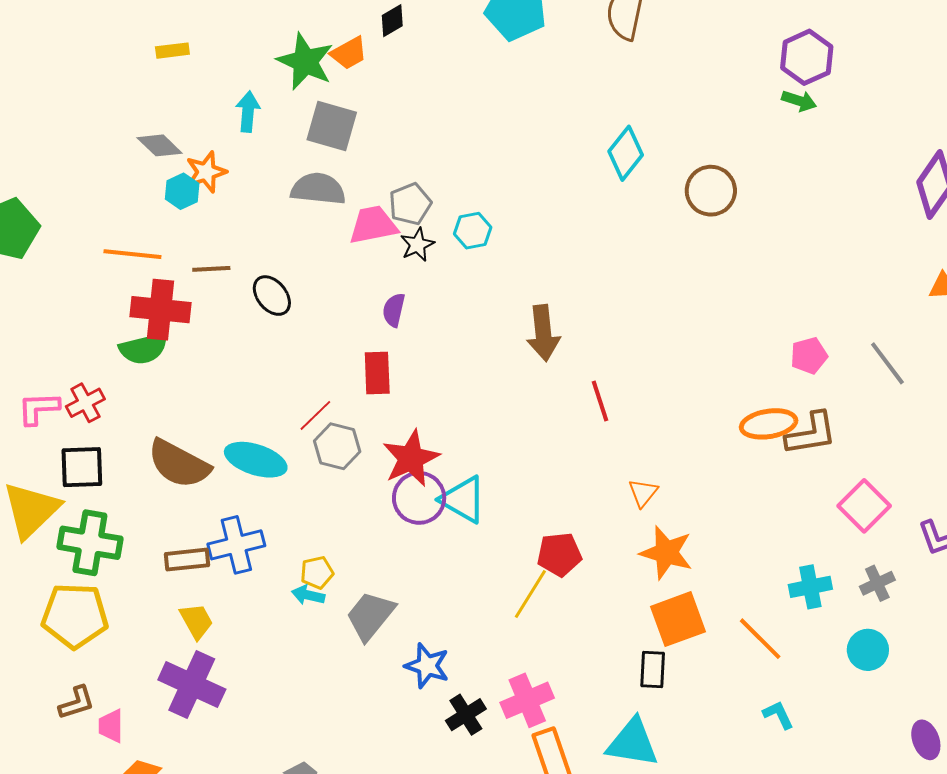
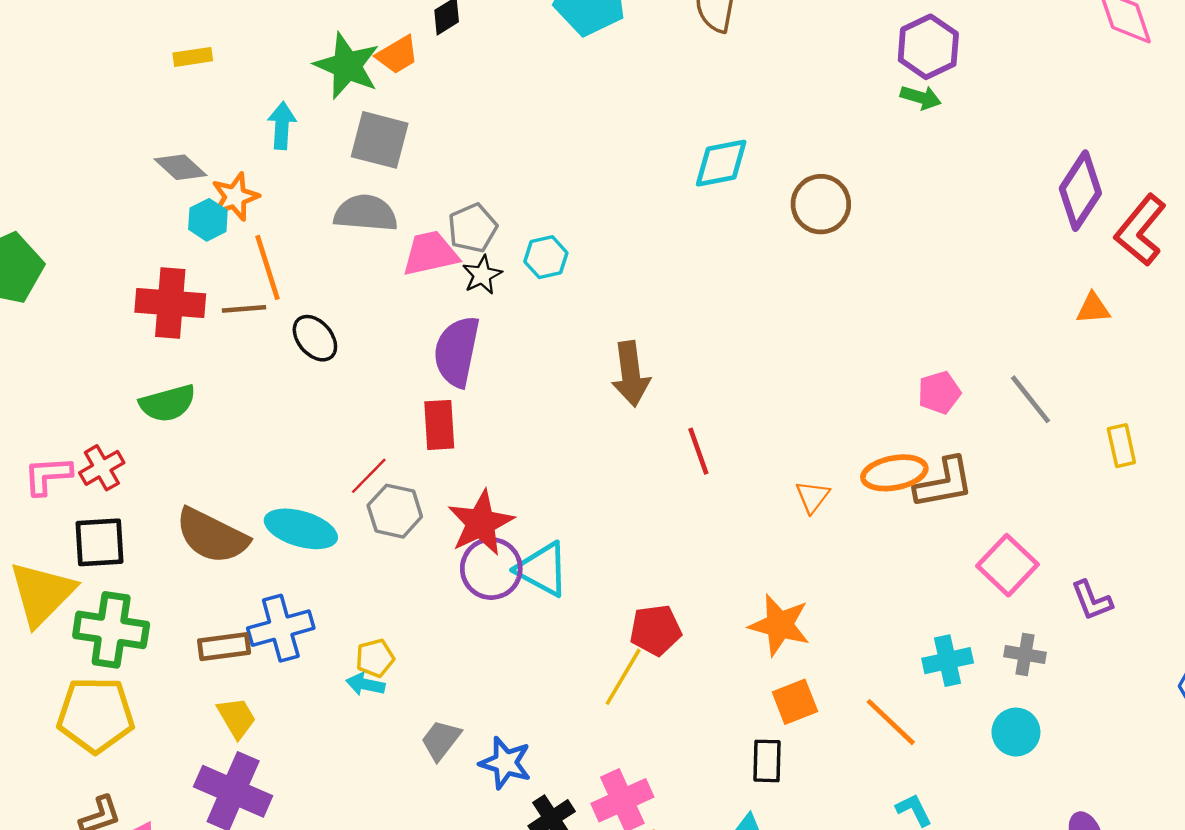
cyan diamond: (626, 153) -> (721, 163), turned 42
orange line: (132, 254) -> (267, 267), moved, turned 68
red cross: (160, 310) -> (170, 303), moved
purple semicircle: (394, 310) -> (457, 351), size x1.8
orange triangle: (643, 493) -> (813, 497), moved
gray cross: (877, 583) -> (1025, 655), turned 36
gray trapezoid: (370, 616) -> (441, 740), moved, size x0.7
orange square: (678, 619) -> (795, 702), size x0.7

